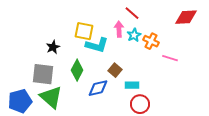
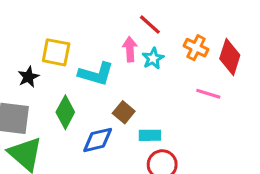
red diamond: (186, 17) -> (230, 57), moved, turned -70
yellow square: (84, 31) -> (56, 52), moved
orange cross: (151, 41) -> (196, 48), moved

